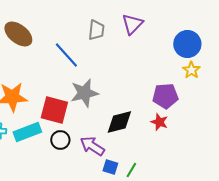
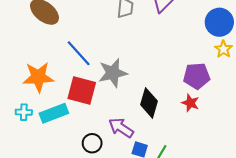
blue line: (66, 55) -> (79, 53), moved
black diamond: (119, 122) -> (149, 103), turned -60
black circle: (60, 140) -> (92, 143), moved

